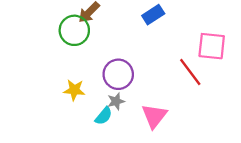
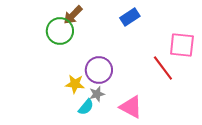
yellow star: (74, 90) -> (75, 84), moved
pink triangle: (154, 116) -> (131, 107), turned -40

